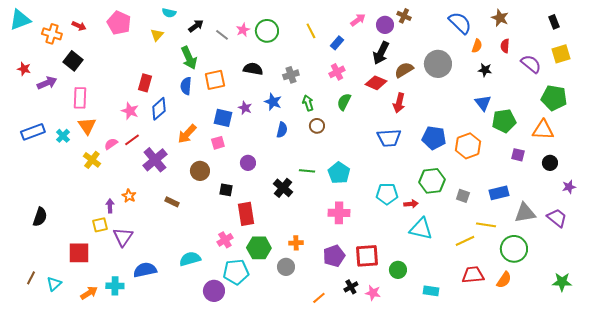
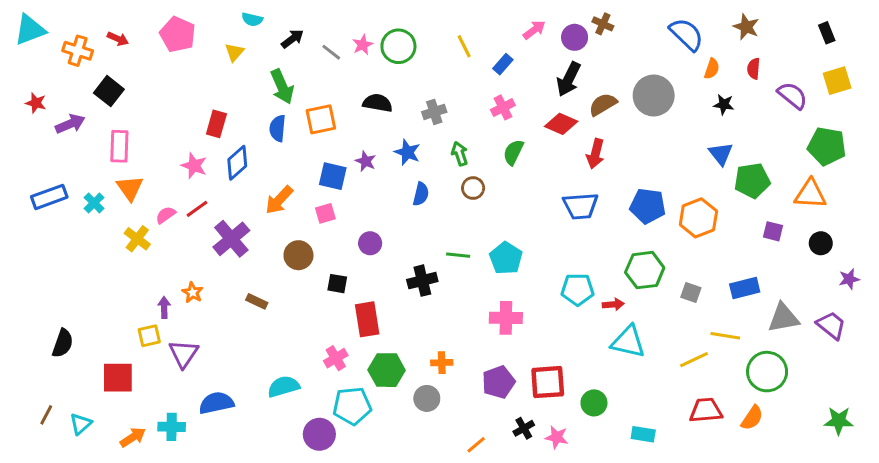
black cross: (283, 188) -> (422, 281), turned 36
black semicircle: (40, 217) -> (63, 343), moved

